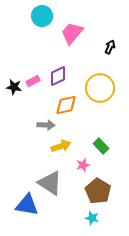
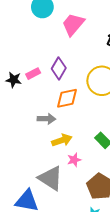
purple diamond: (58, 76) -> (59, 68), turned -35
pink star: (83, 165) -> (74, 160), moved

